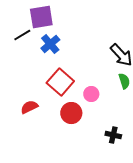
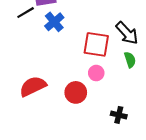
red square: (60, 82) -> (96, 44), moved, turned -32
red semicircle: (29, 107) -> (33, 86), size x1.5

